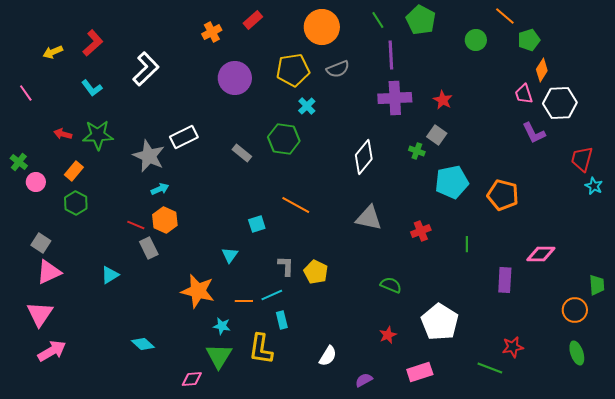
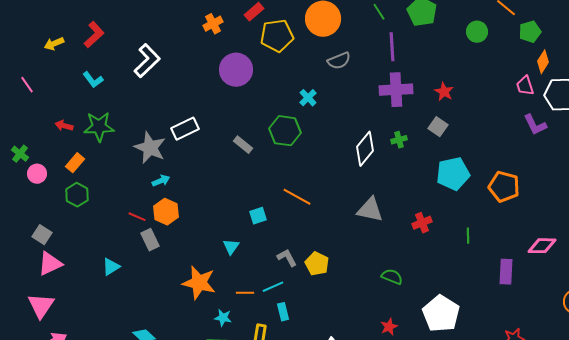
yellow pentagon: (293, 70) -> (277, 36), moved
green cross: (417, 151) -> (399, 140), moved, turned -35
gray L-shape: (286, 266) -> (287, 258), turned -30

